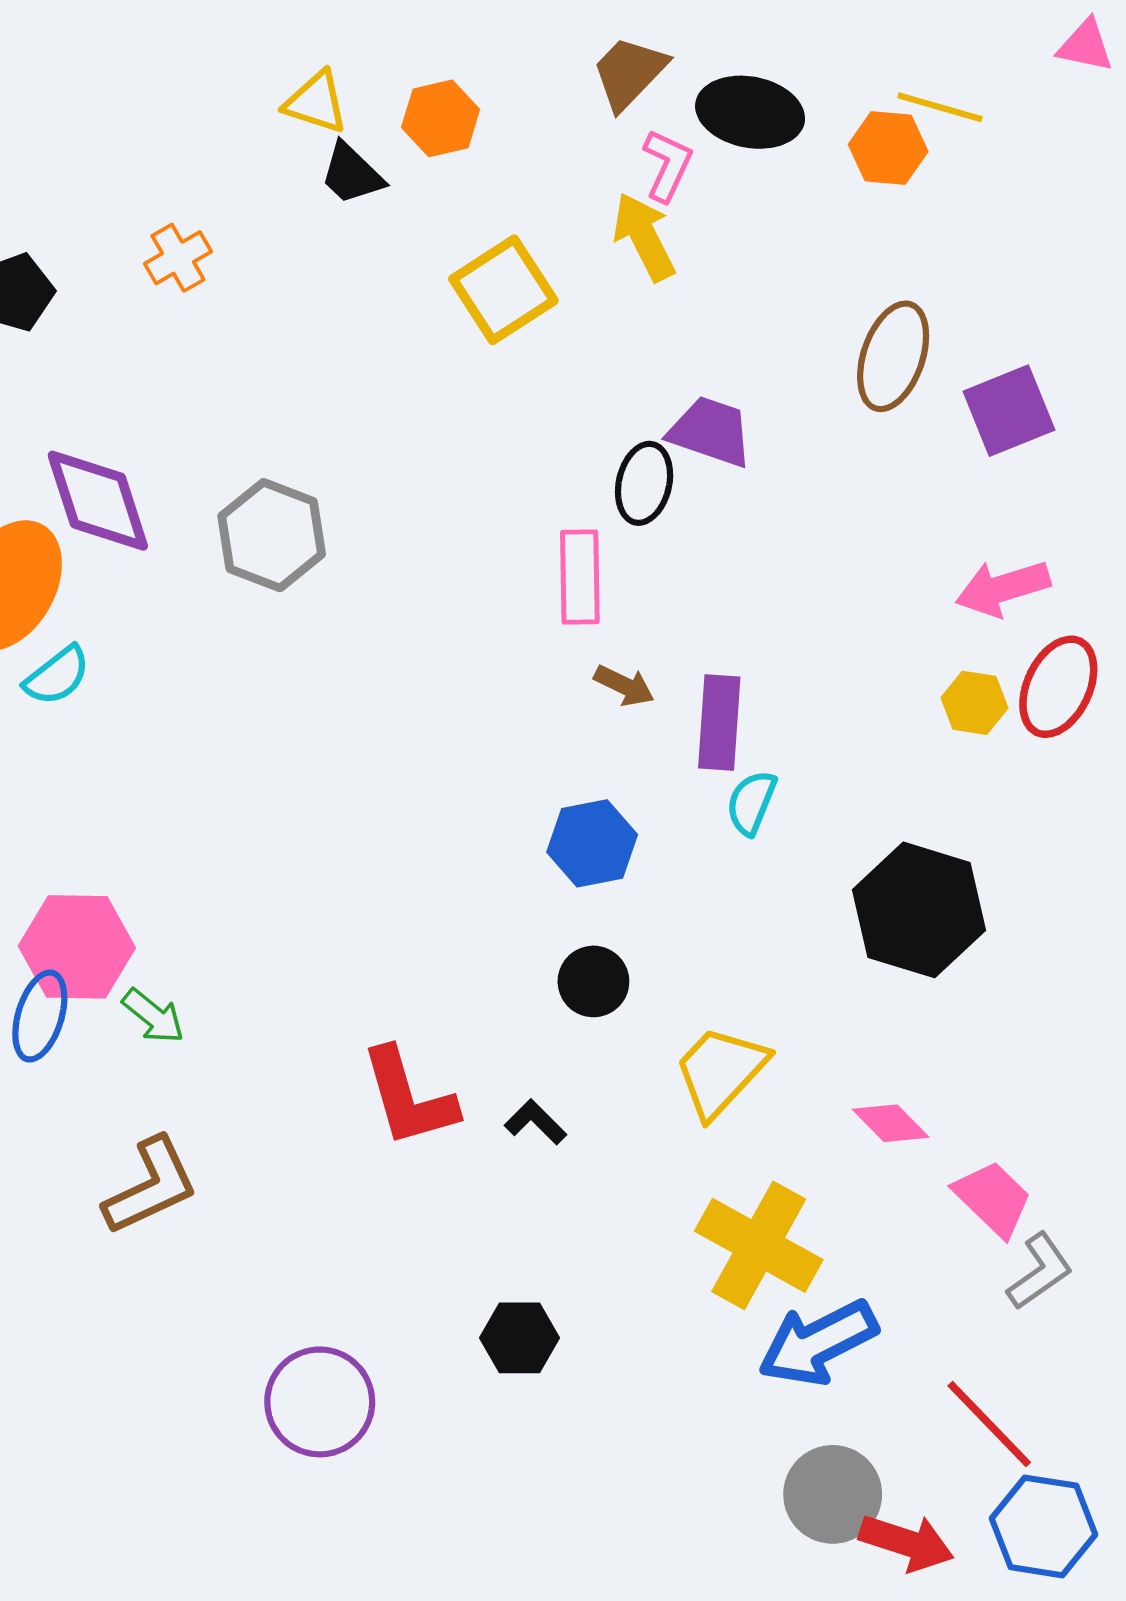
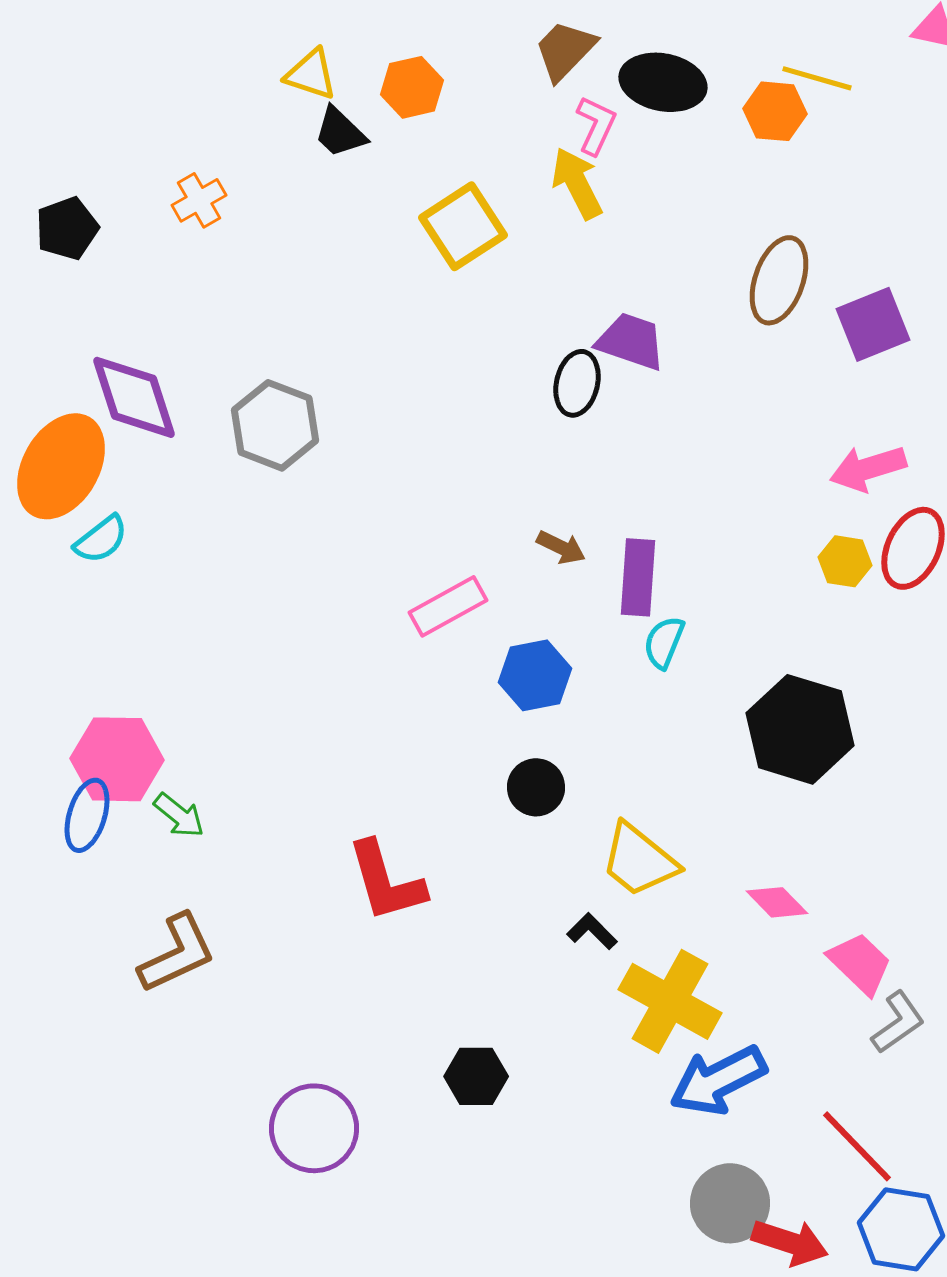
pink rectangle: (580, 577) -> (448, 606), moved, turned 62
yellow trapezoid: (720, 1071) -> (639, 860), turned -94
black L-shape: (536, 1122) -> (592, 931), moved

